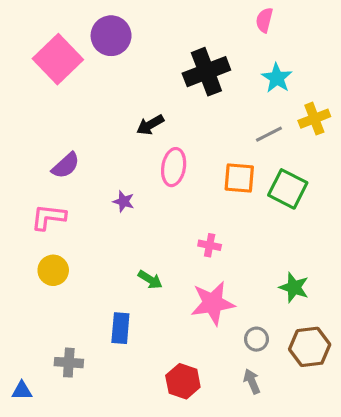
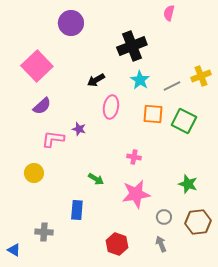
pink square: (58, 59) -> (37, 66), moved
cyan star: (277, 78) -> (140, 80), moved
pink L-shape: (48, 217) -> (53, 139), moved
blue triangle: (22, 391) -> (14, 250), turned 32

